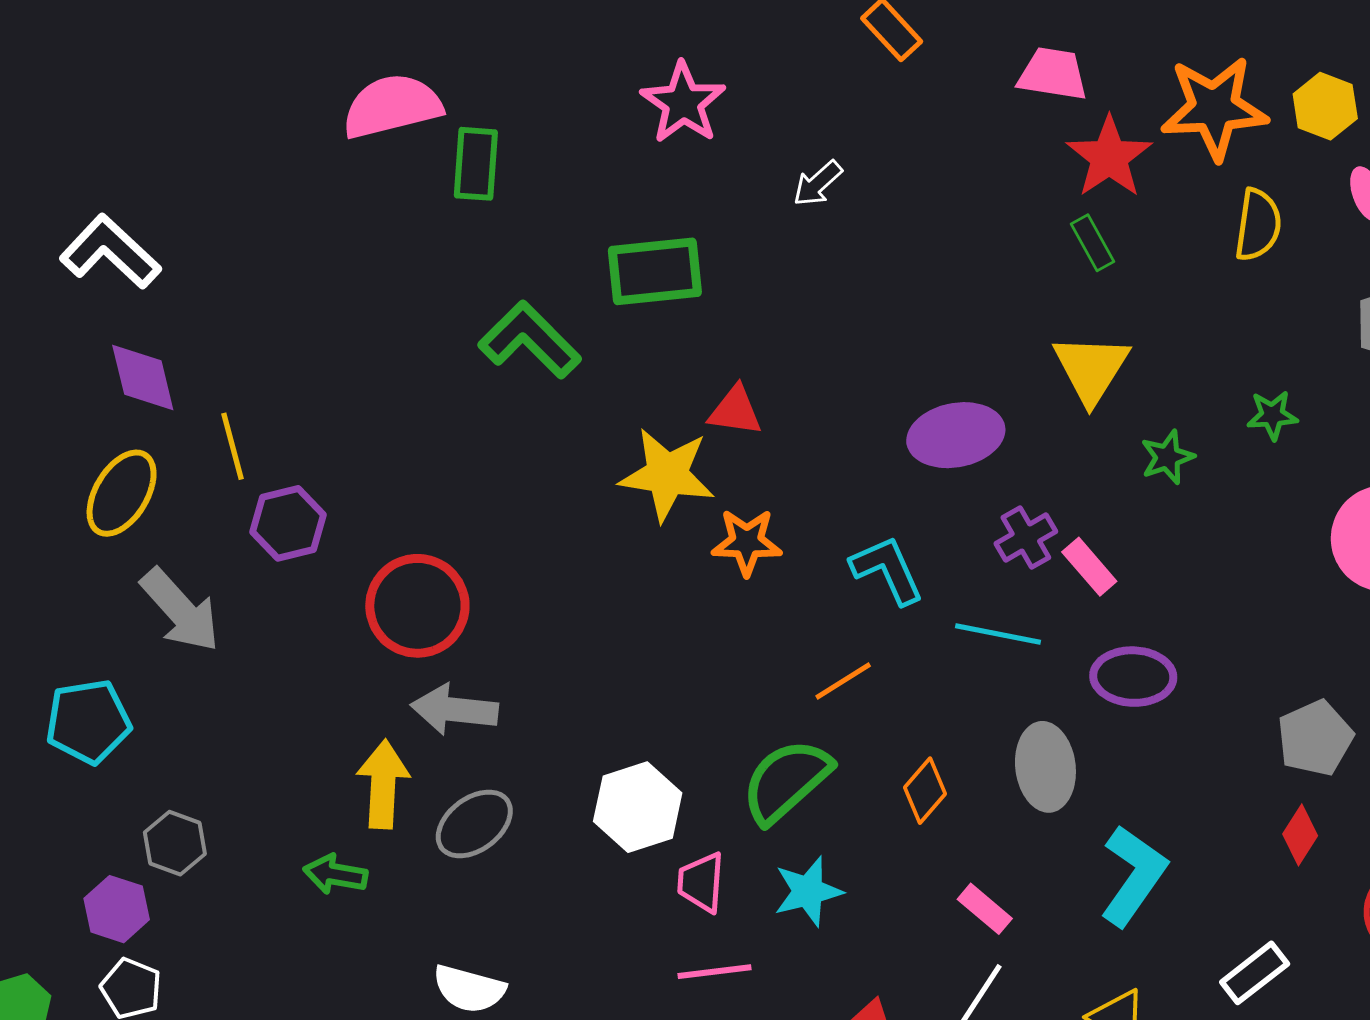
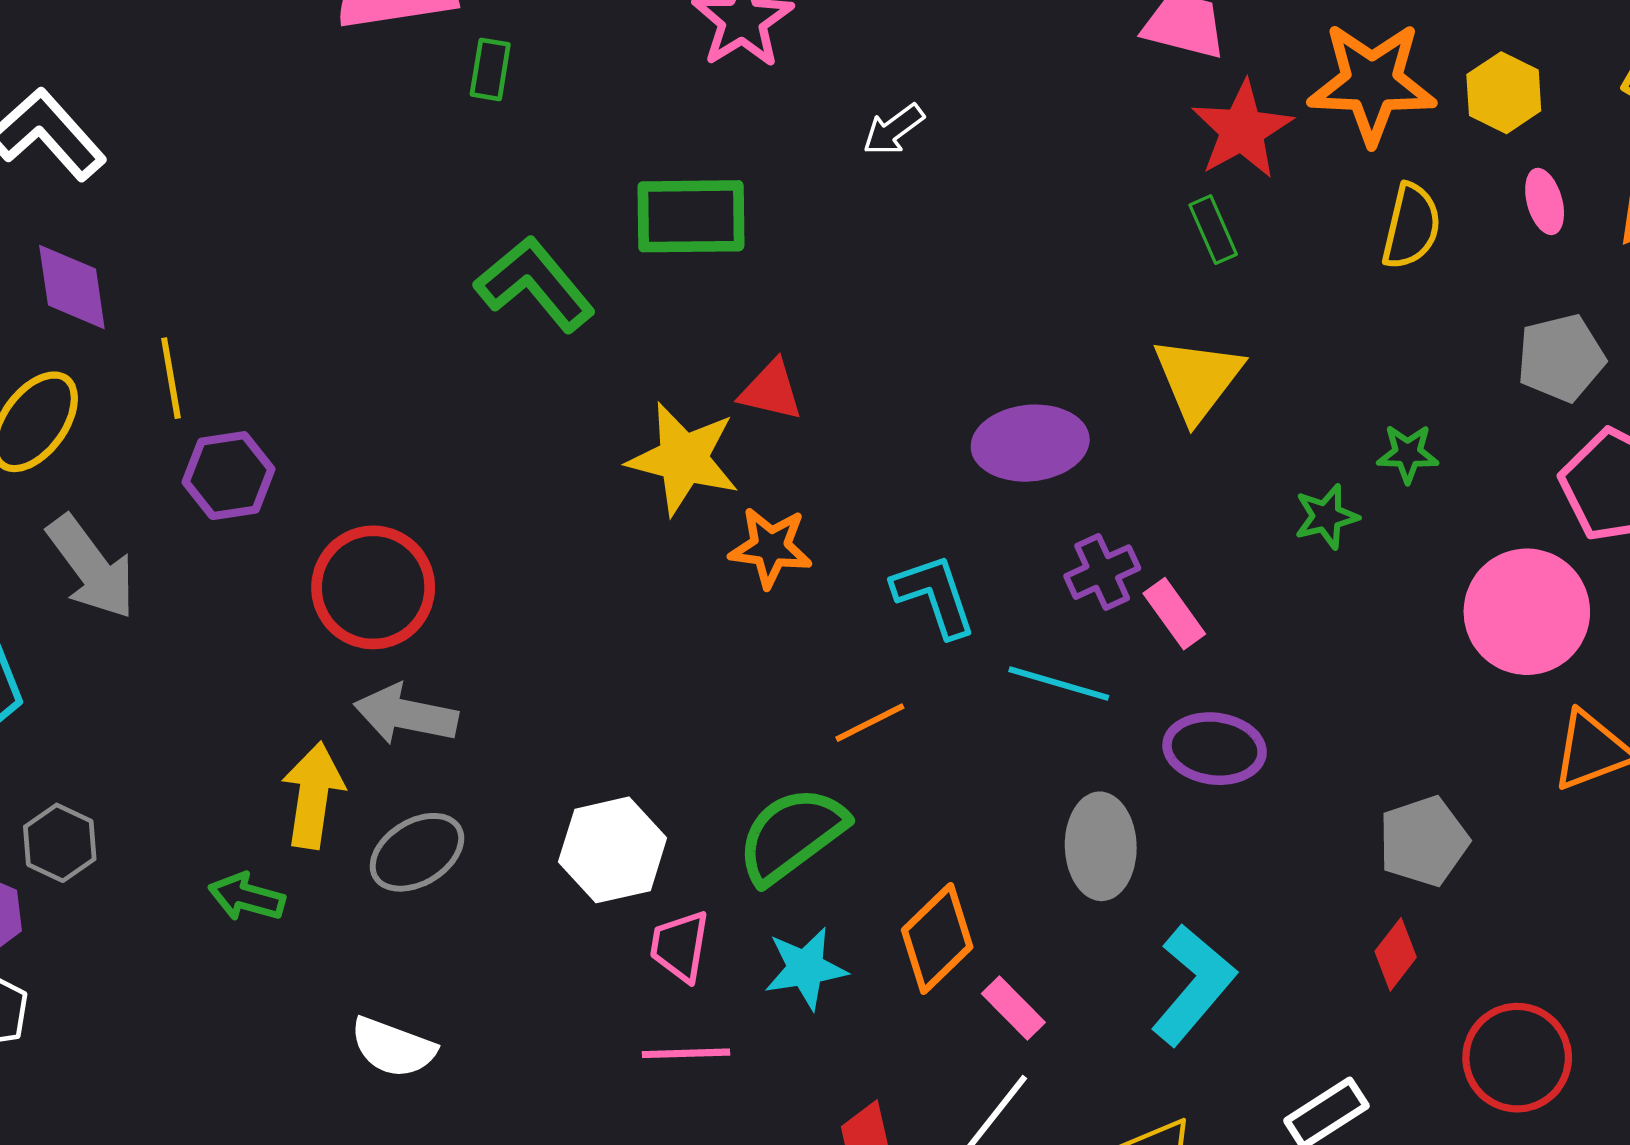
green rectangle: (476, 164) -> (490, 69), size x0.7
green star: (1167, 457) -> (1326, 517), moved
orange diamond: (925, 791) -> (937, 938), moved, size x1.4

